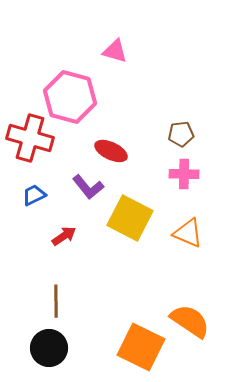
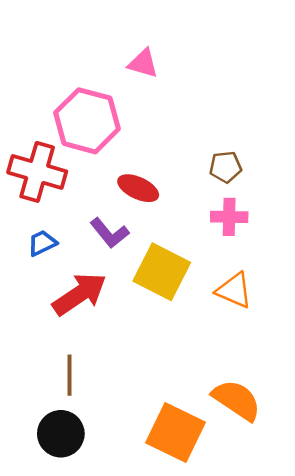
red arrow: (64, 236) -> (80, 294), size x1.8

